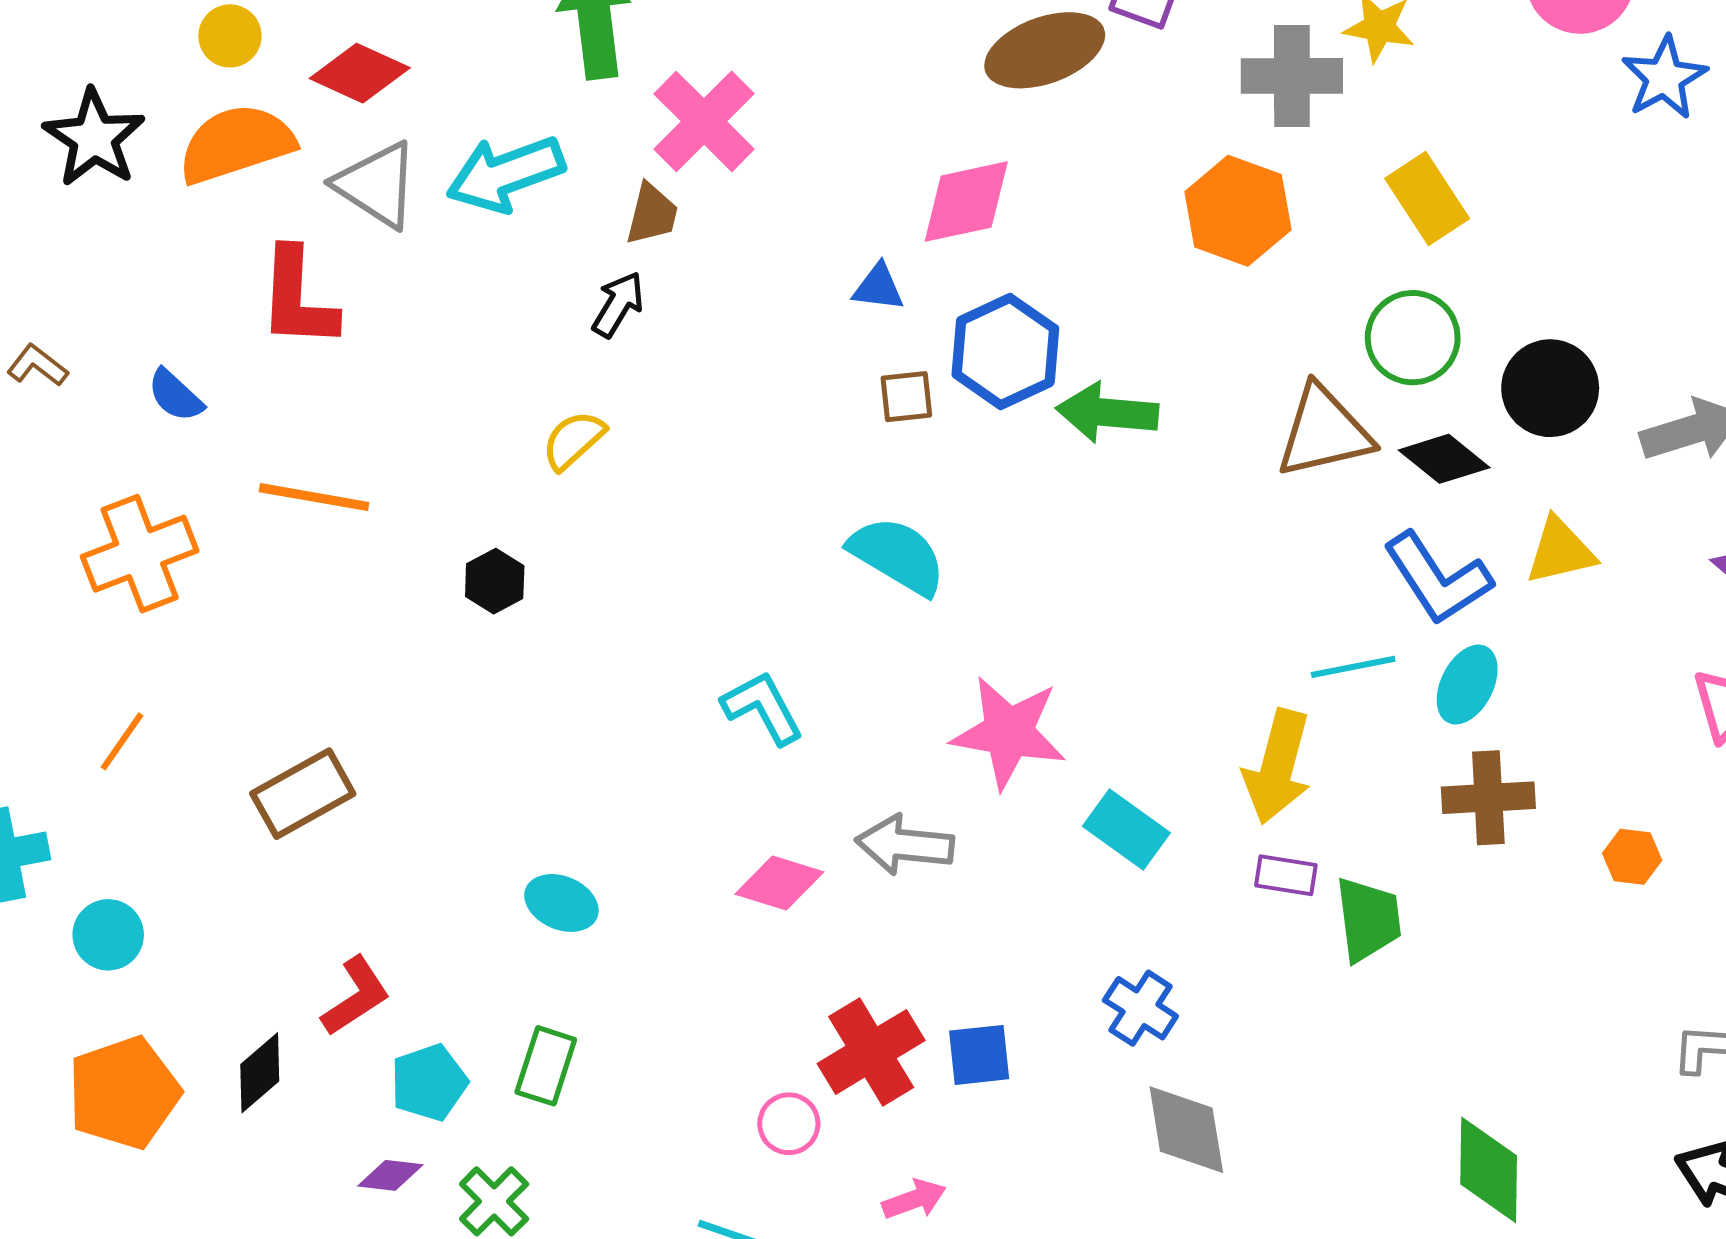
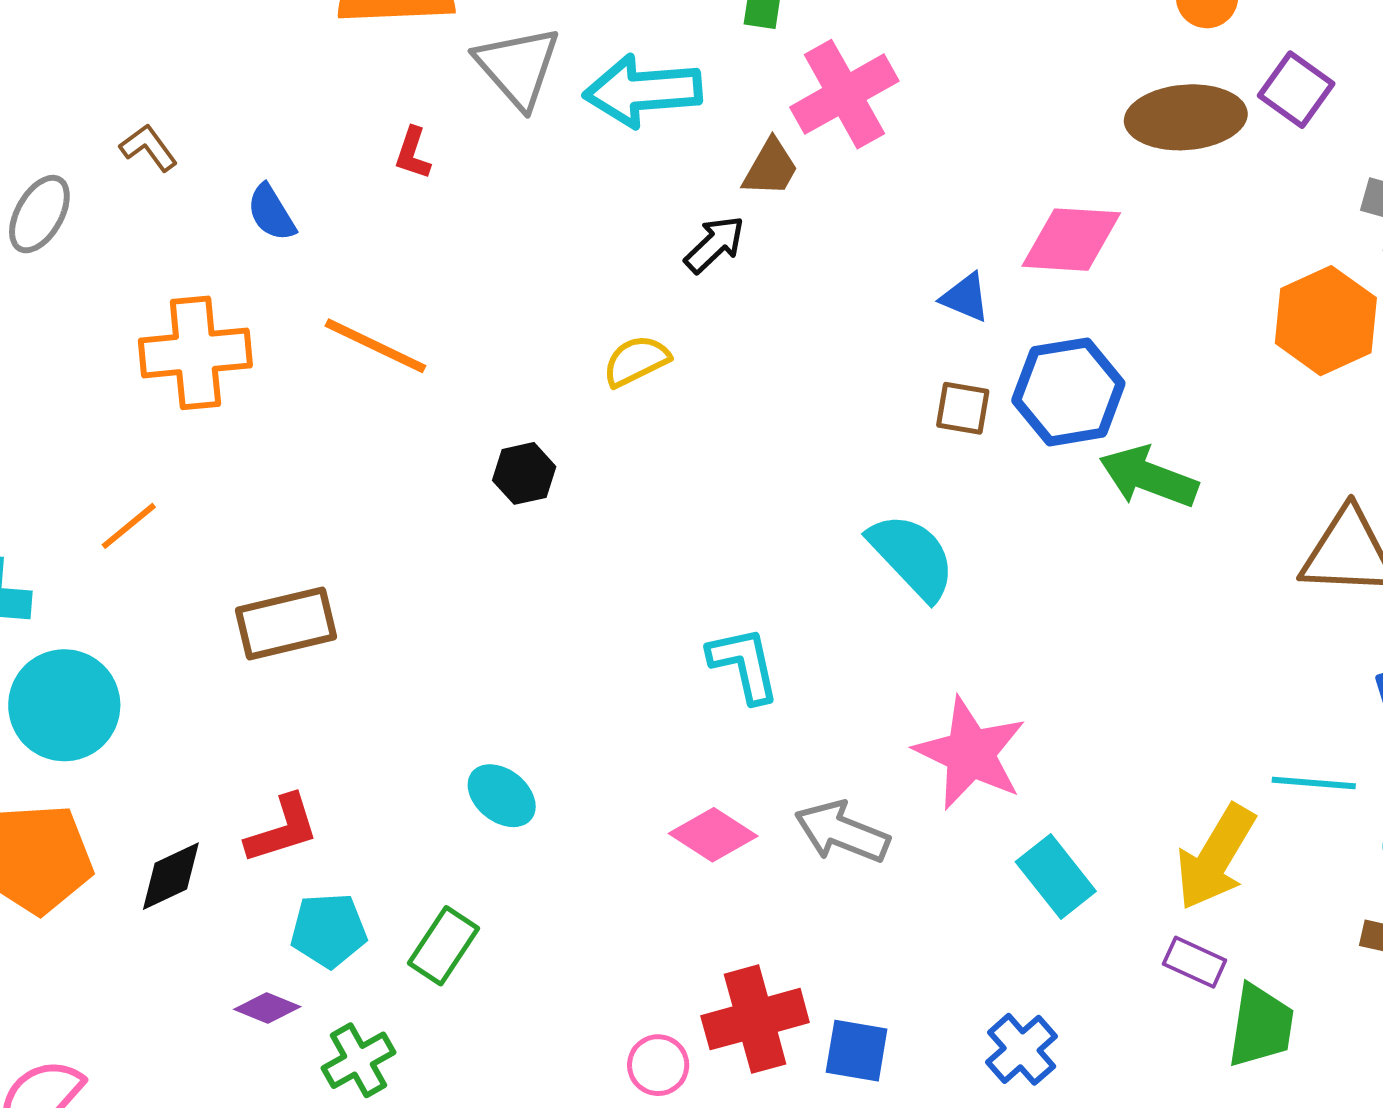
red L-shape: (297, 298) -> (413, 153), size x0.5
cyan circle: (108, 935) -> (64, 705), size x1.6

